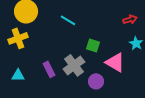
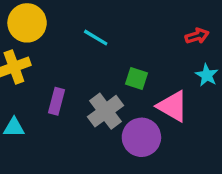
purple rectangle: (49, 69) -> (56, 101), moved, turned 42
purple circle: (96, 81) -> (141, 137), size x1.5

